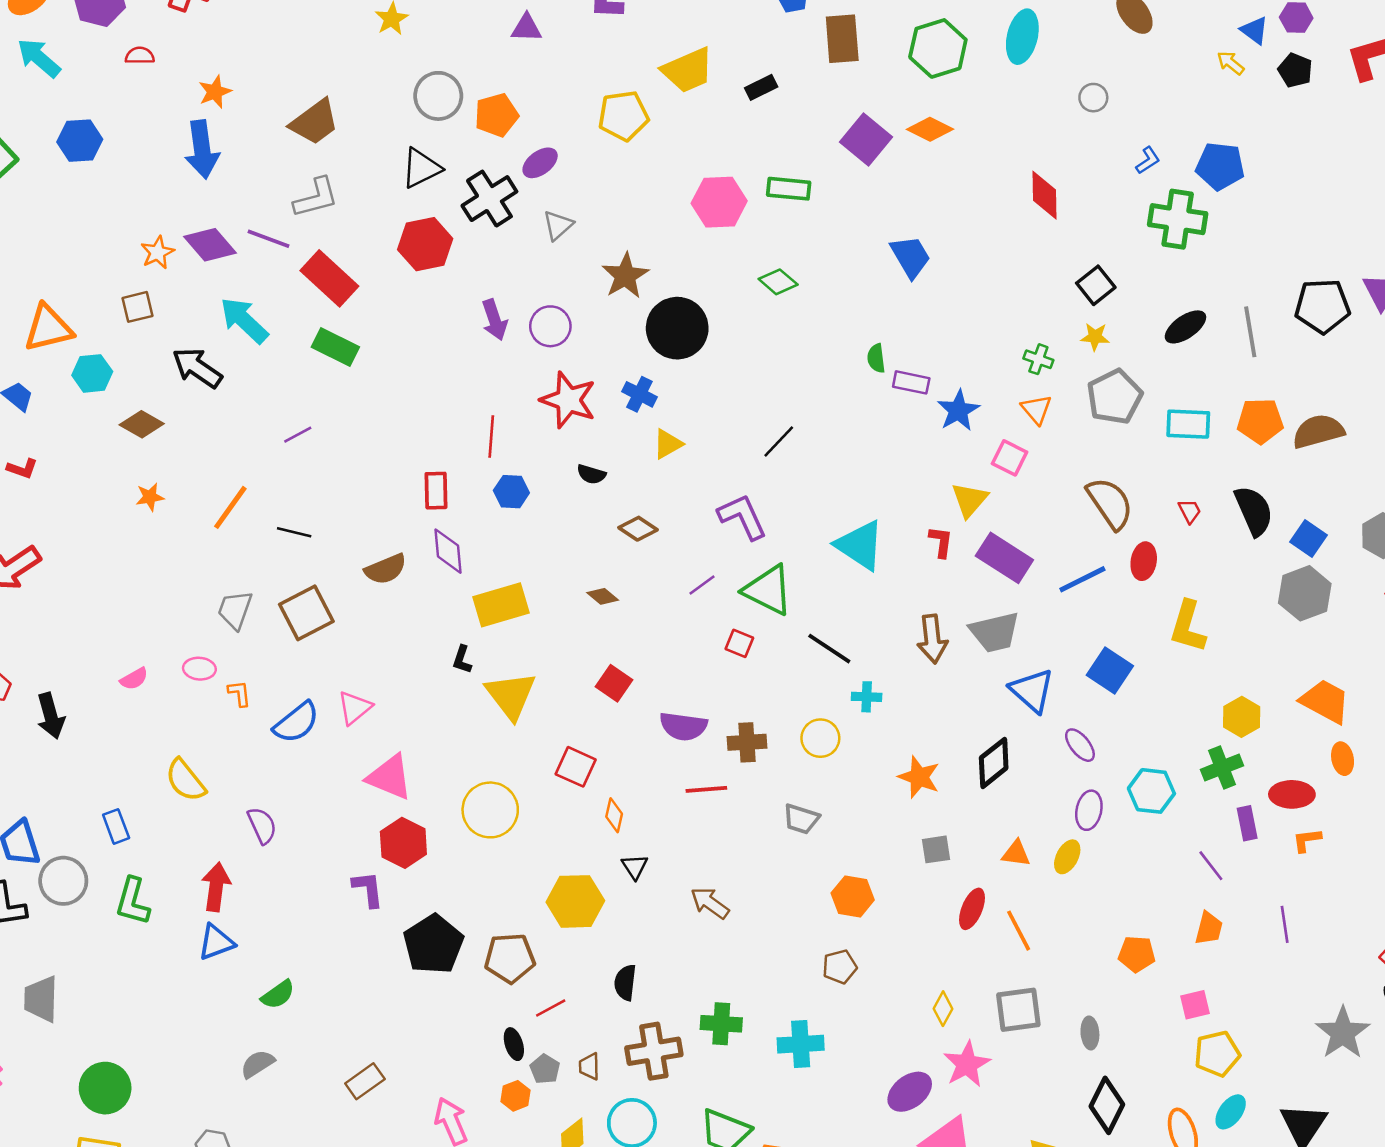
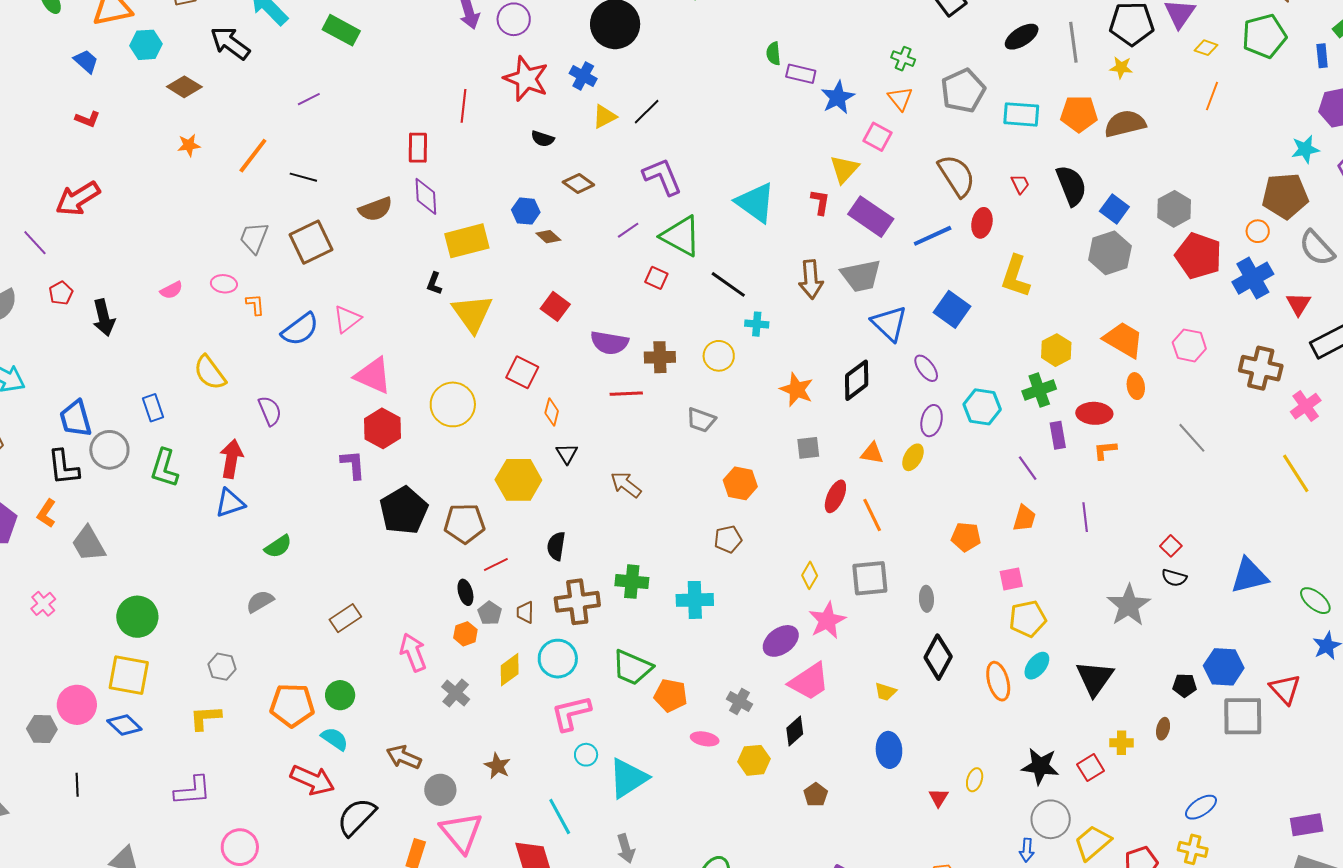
yellow star: (1095, 337) -> (1121, 68), moved
black line: (779, 442) -> (647, 112), moved
blue hexagon: (511, 492) -> (526, 211), moved
gray trapezoid: (41, 999) -> (89, 544), turned -33

